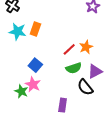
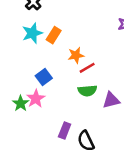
cyan star: (18, 31) -> (32, 33), turned 30
orange star: (86, 47) -> (76, 55), moved
black semicircle: (85, 87) -> (86, 141), moved

